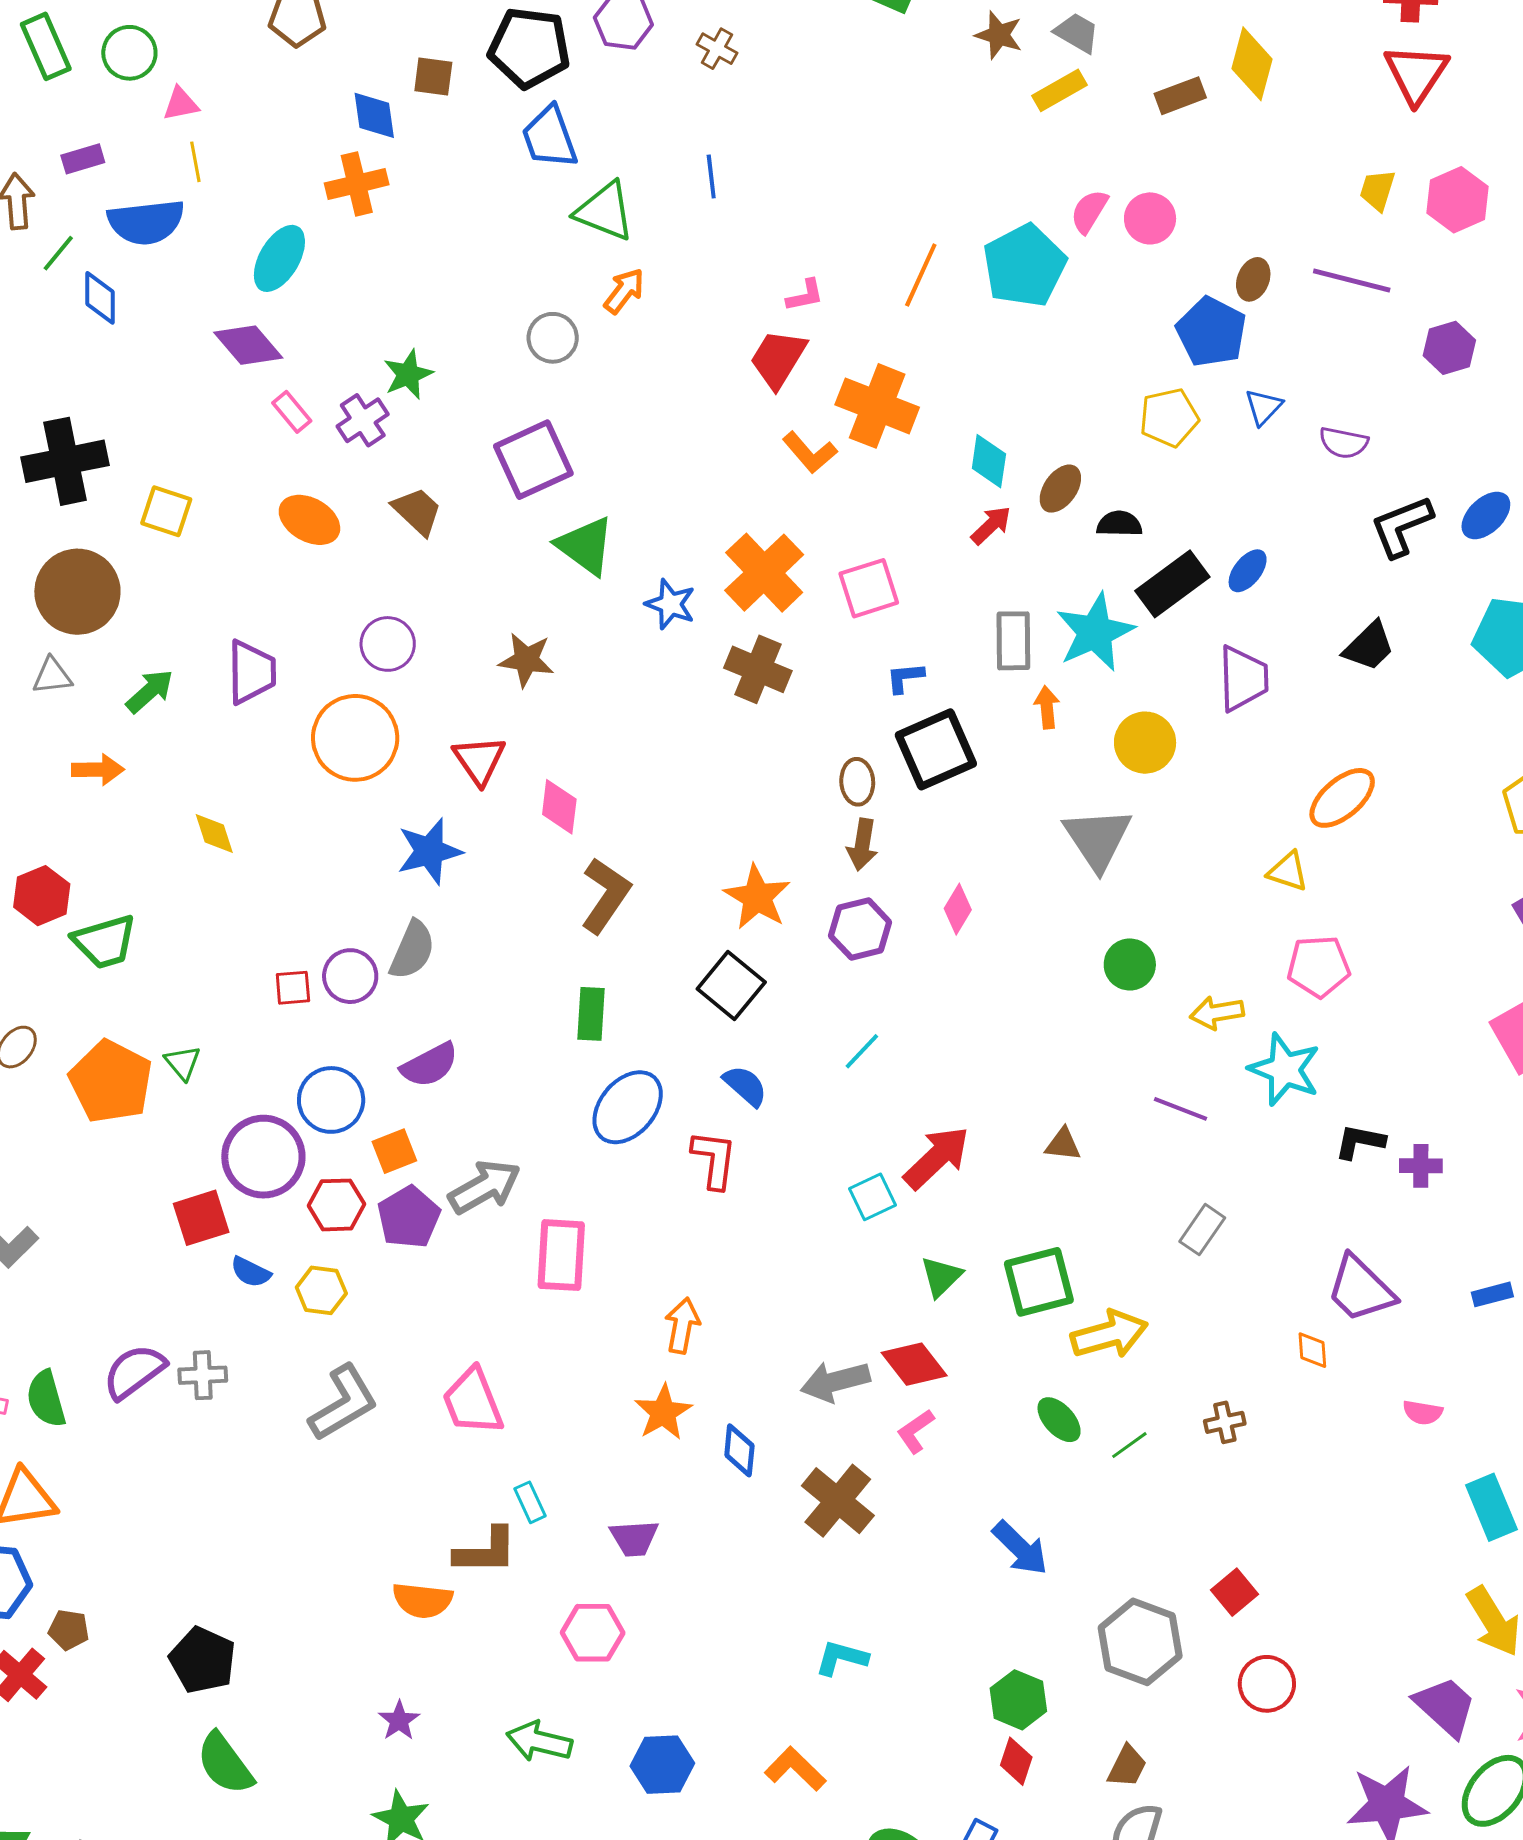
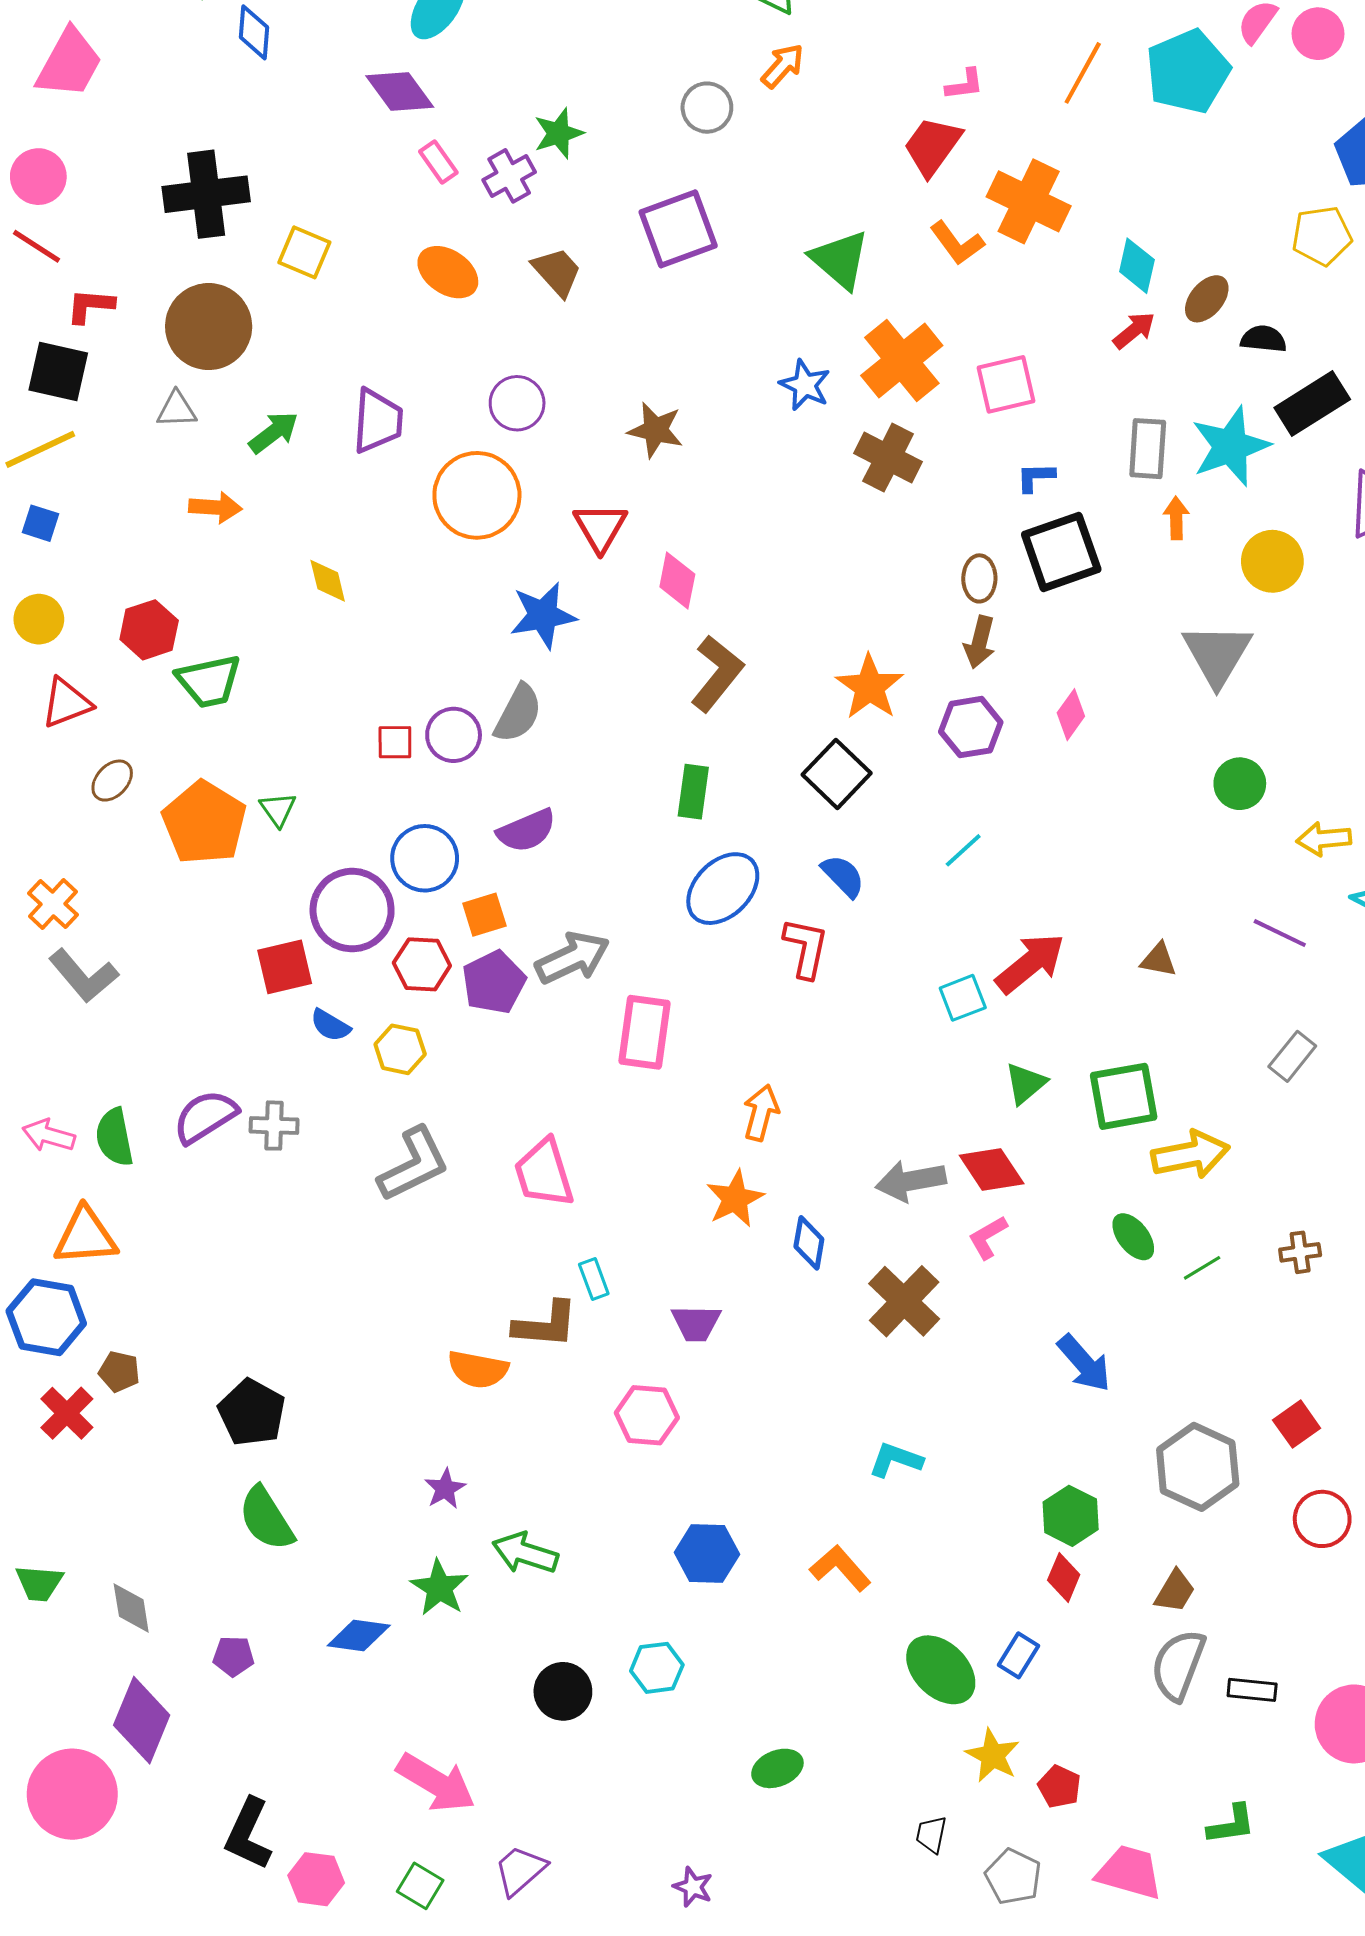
green triangle: (585, 546) -> (840, 260), moved
green arrow: (539, 1741) -> (525, 1553), moved

